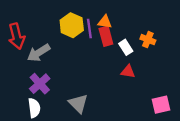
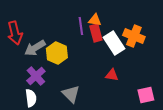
yellow hexagon: (72, 25) -> (57, 53), moved
orange cross: (148, 40) -> (134, 36), size x1.5
white rectangle: (126, 47) -> (114, 43), size x1.6
red triangle: (128, 72) -> (112, 75), moved

